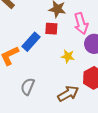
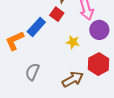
red square: (51, 29) -> (57, 14), turned 32

